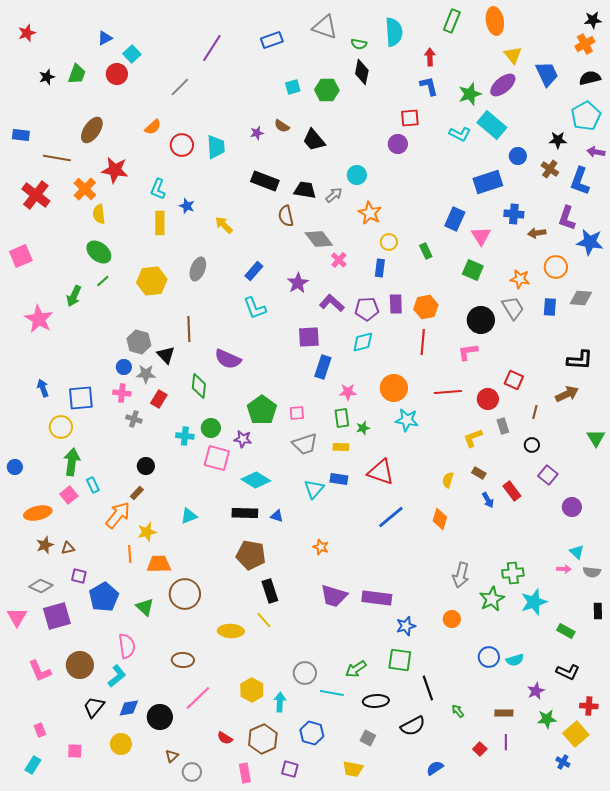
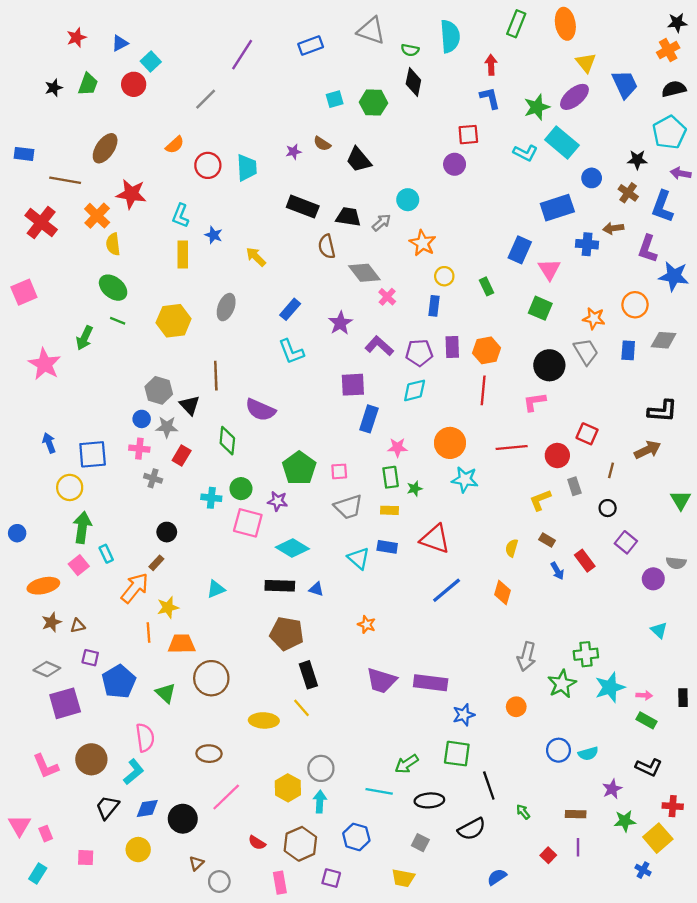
red star: (27, 33) -> (77, 37), moved
brown arrow: (537, 233) -> (613, 228), moved
green line: (103, 281) -> (118, 321), turned 64
cyan triangle: (314, 489) -> (359, 558), turned -30
pink arrow: (564, 569) -> (644, 695), moved
gray semicircle: (592, 572) -> (676, 563), moved
pink triangle: (17, 617) -> (19, 826), moved
gray circle: (305, 673) -> (321, 768), moved

